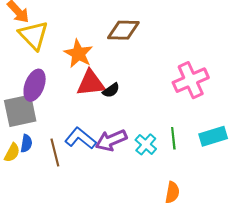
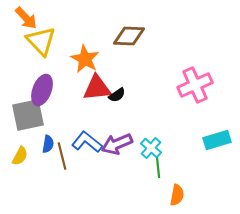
green line: (173, 138) -> (158, 167), moved
blue semicircle: (26, 143) -> (48, 144), moved

